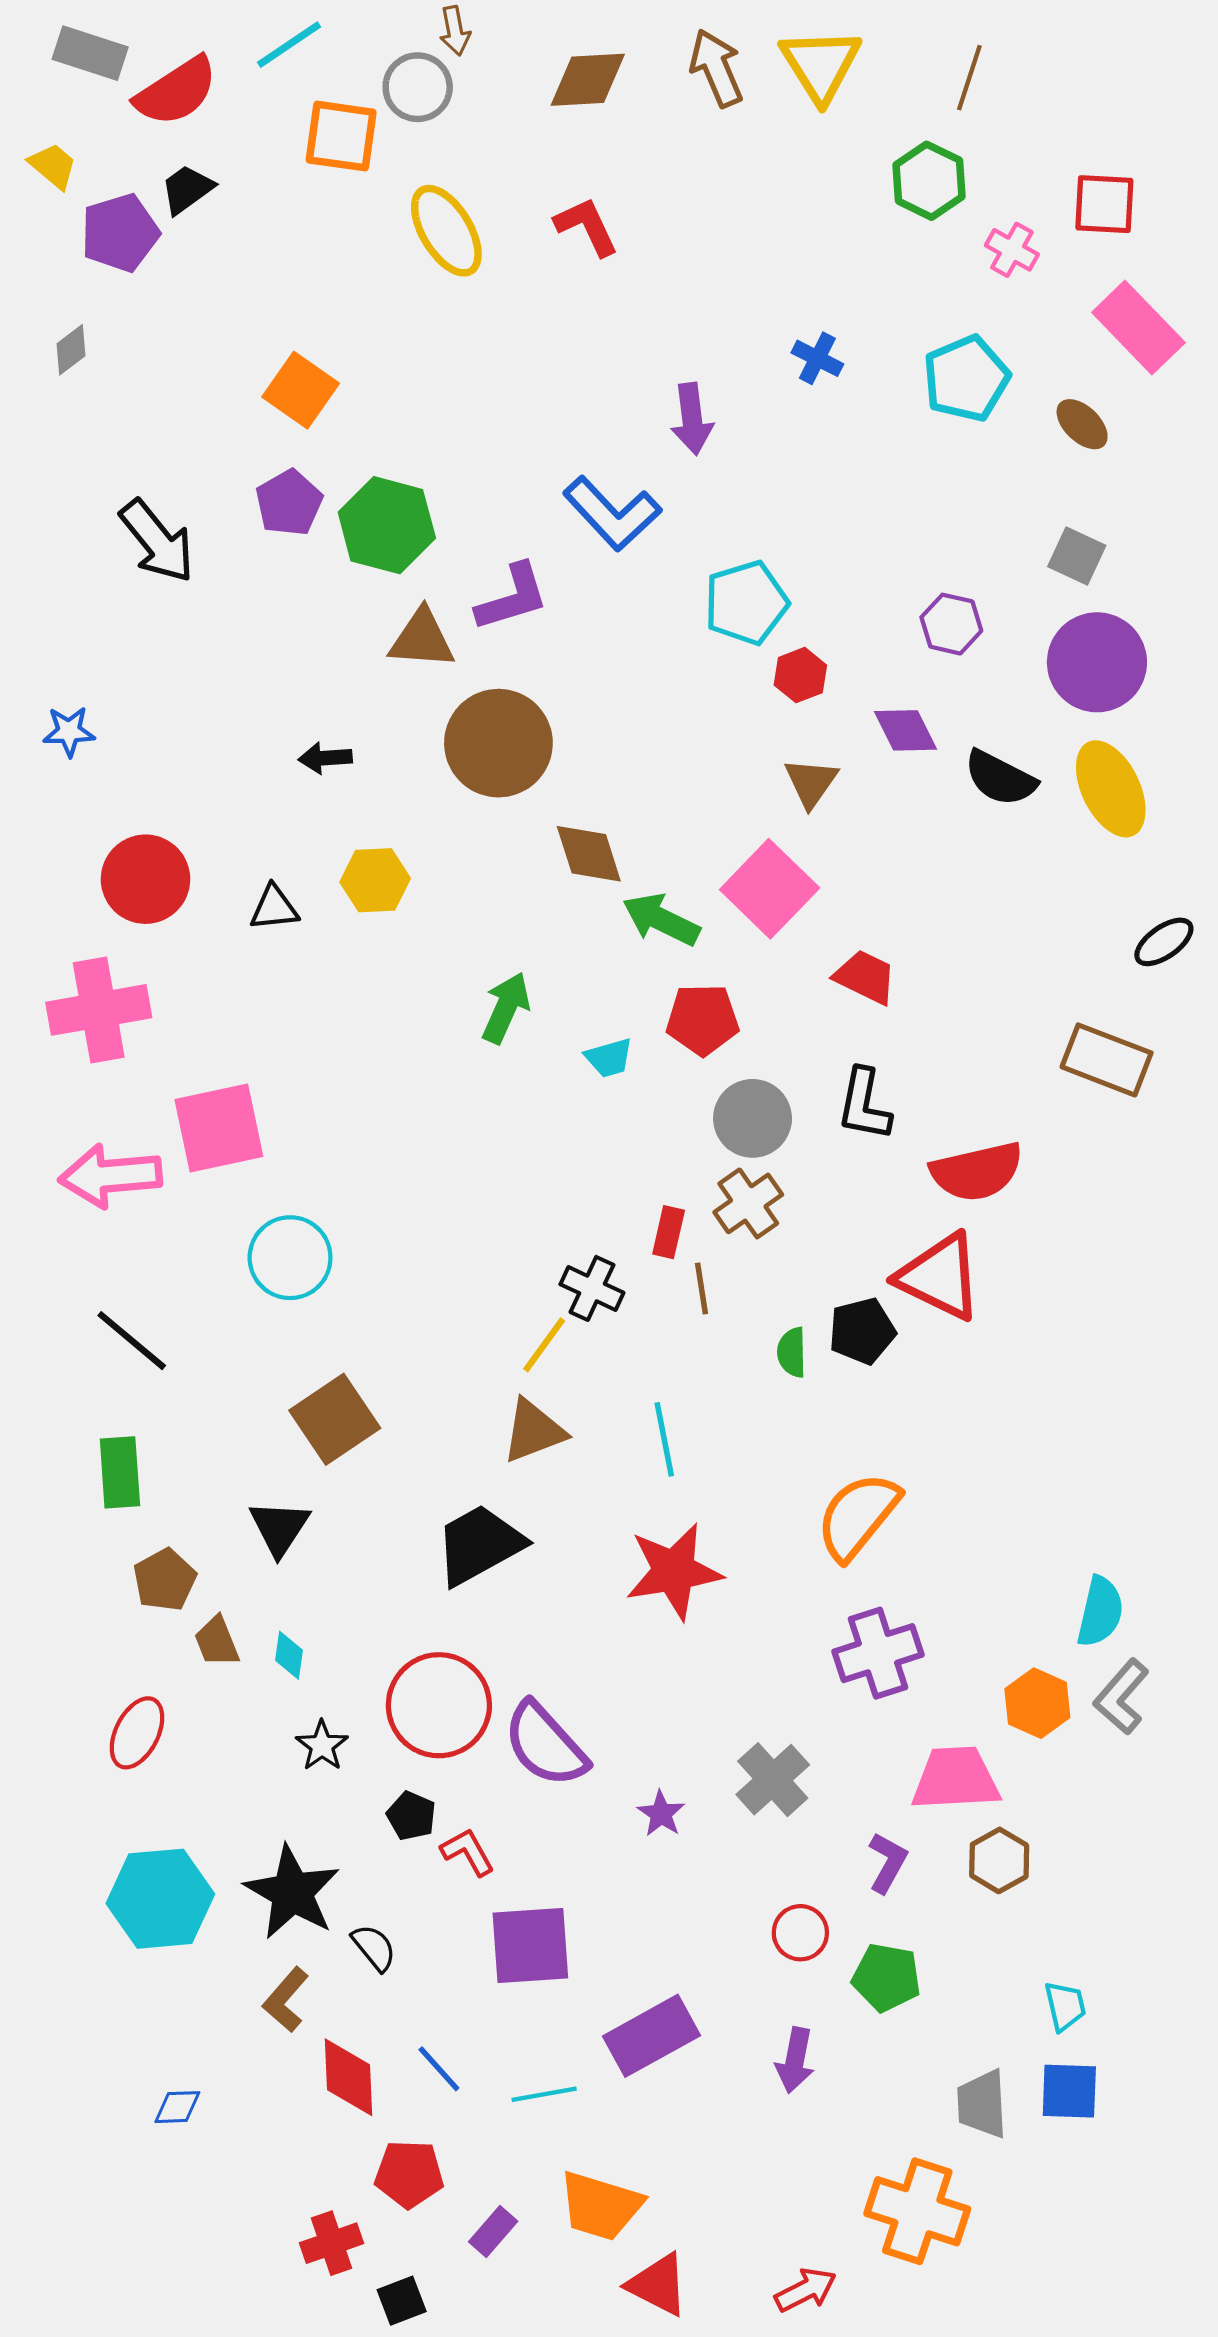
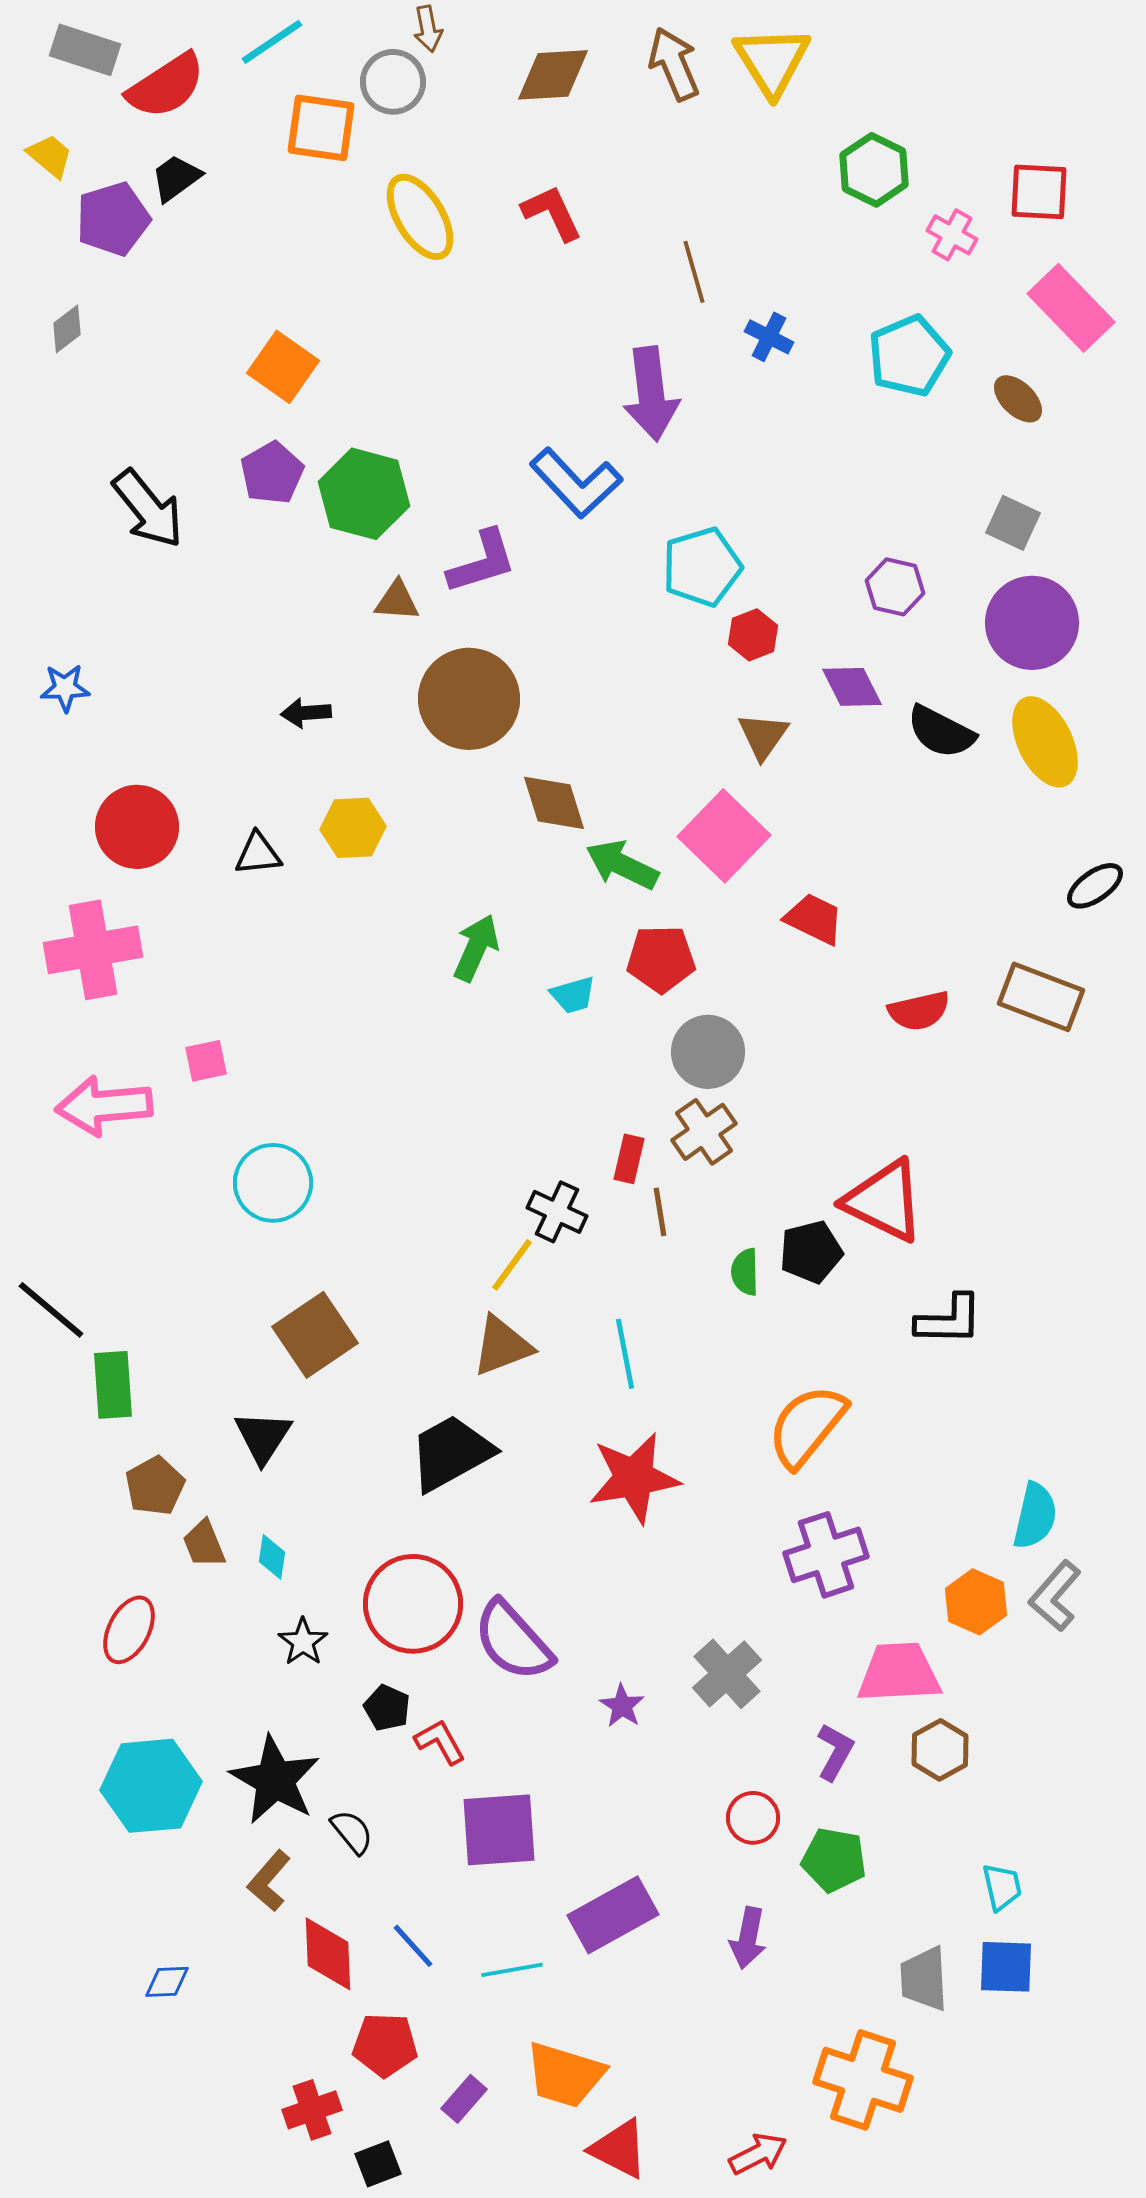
brown line: (969, 78) -> (694, 272), moved, turned -34
purple arrow: (692, 419) -> (651, 394), size x1.4
brown triangle: (422, 639) -> (397, 601), size x0.7
black L-shape: (864, 1105) -> (949, 1320), moved, turned -100
pink square: (219, 1128) -> (206, 1061), size x0.5
red semicircle: (977, 1172) -> (919, 1011), moved, size x0.7
black line: (132, 1341) -> (51, 1310), moved

